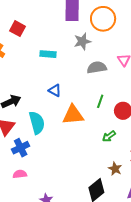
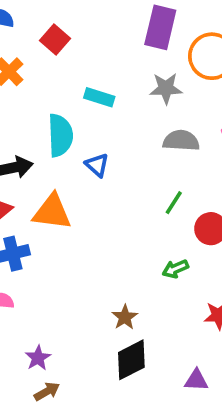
orange triangle: (73, 115) -> (52, 212), moved
cyan semicircle: (37, 123) -> (60, 135), moved
brown star: (115, 169) -> (125, 317), moved

